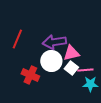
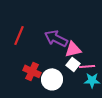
purple arrow: (54, 42) -> (56, 38), turned 35
white circle: (51, 61) -> (52, 79), moved

